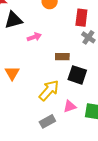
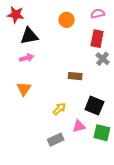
pink arrow: (34, 37) -> (27, 58), moved
black square: (77, 75) -> (94, 106), moved
yellow arrow: (49, 90) -> (59, 109), size x0.6

